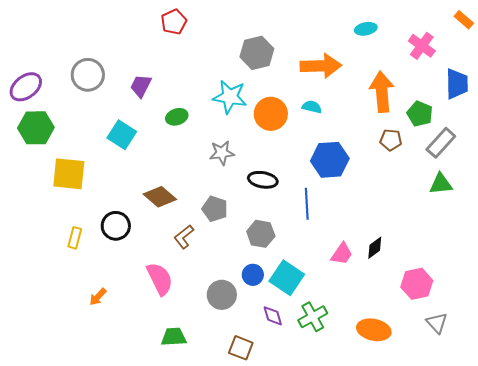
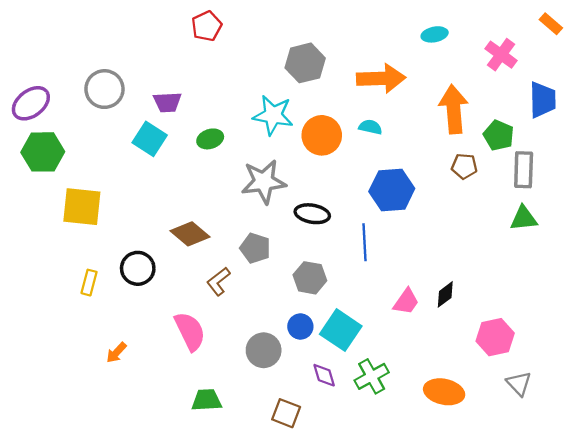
purple trapezoid: (141, 86) -> (167, 102), turned -120
cyan square: (122, 135) -> (150, 139), moved
gray rectangle: (441, 143) -> (524, 170), turned -40
gray star: (222, 153) -> (264, 182), size x1.5

